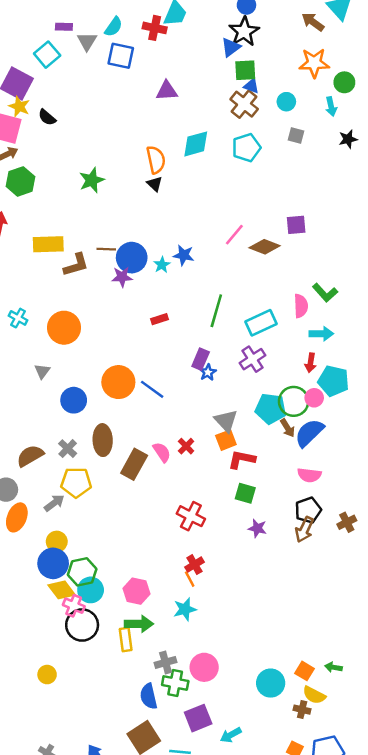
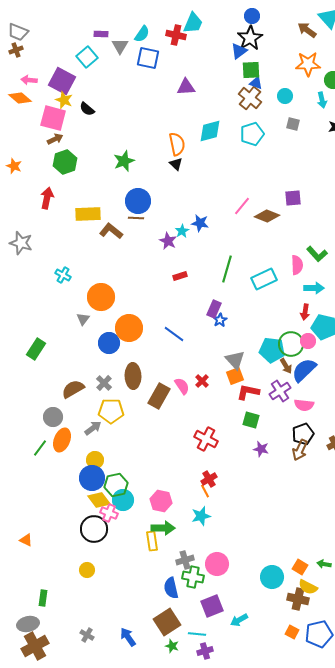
blue circle: (132, 258) -> (138, 201), moved
brown L-shape: (76, 265) -> (111, 231), turned -125
purple star: (122, 277) -> (168, 241), moved, turned 30
orange circle: (64, 328) -> (101, 297), moved
purple cross: (253, 359) -> (280, 391), moved
orange circle: (118, 382) -> (129, 328), moved
black circle: (82, 625) -> (94, 529), moved
brown cross: (302, 710) -> (298, 599), size x1.5

